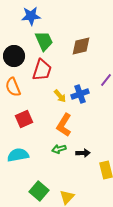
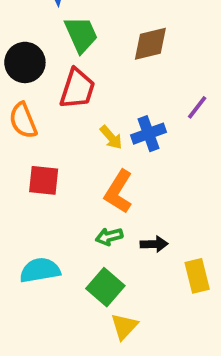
red square: (24, 119) -> (44, 180), turned 30
cyan semicircle: (18, 155) -> (40, 270), moved
green square: (39, 191) -> (105, 287), moved

